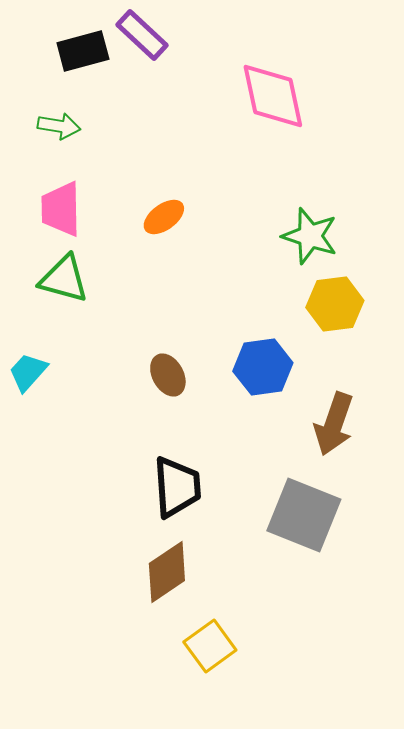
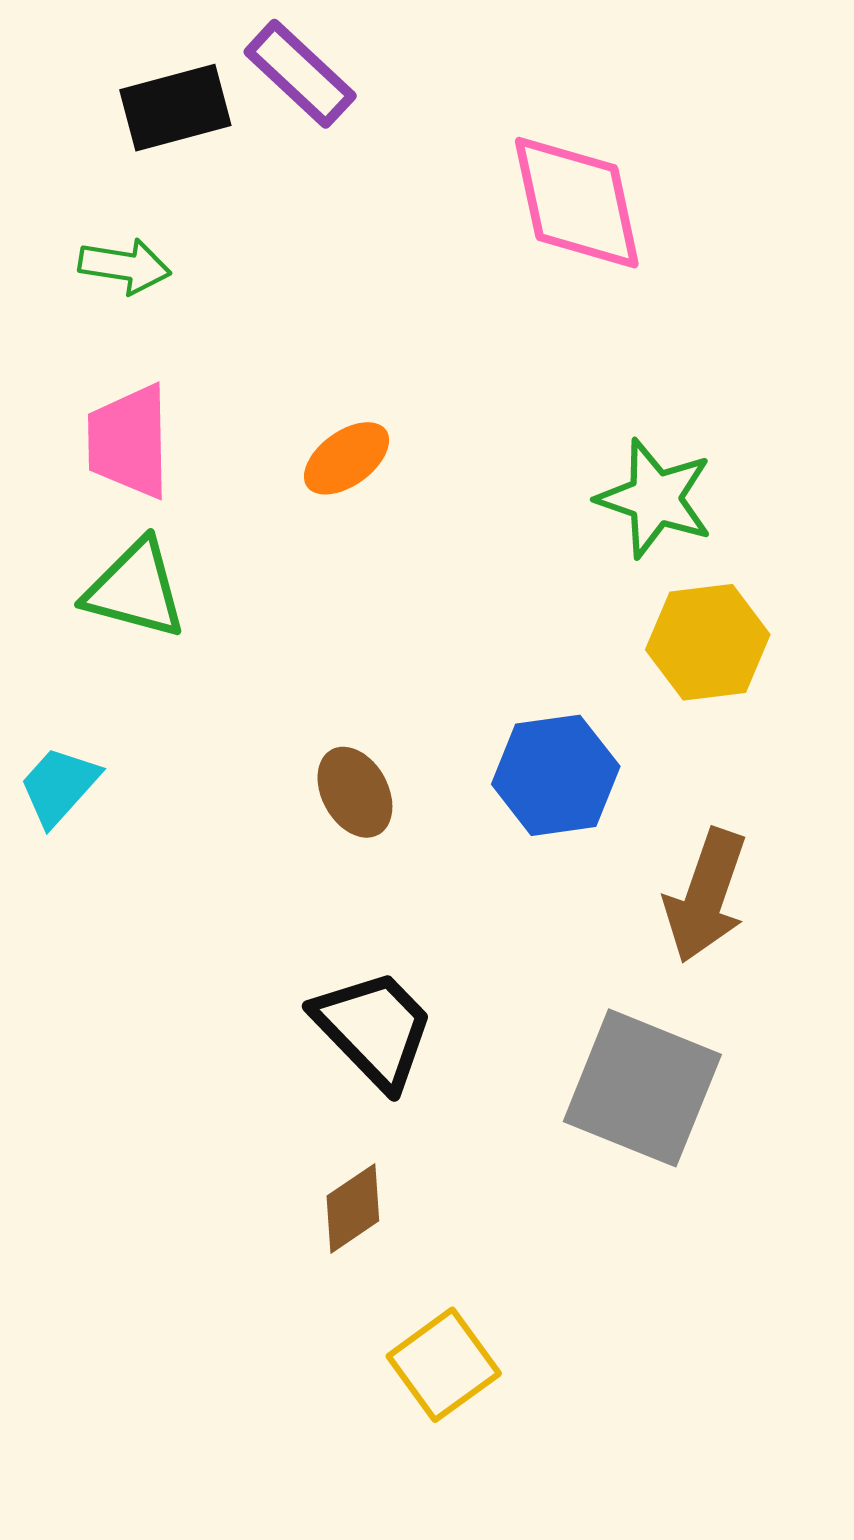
black trapezoid: (177, 487) -> (374, 1029), turned -40
brown diamond: (167, 572) -> (353, 1208), size x0.7

